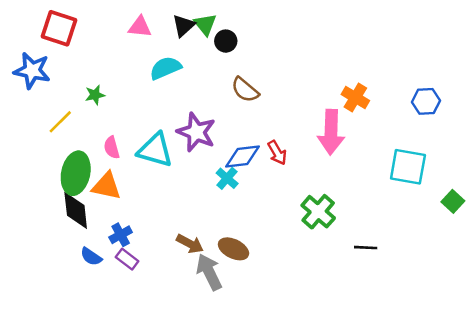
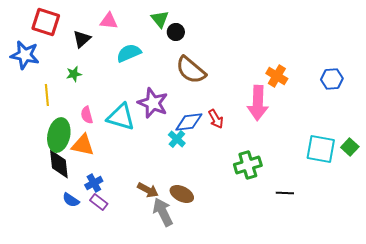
black triangle: (183, 26) -> (82, 39), moved
brown semicircle: (245, 90) -> (191, 70), size x1.4
yellow line: (60, 122) -> (47, 95), turned -50
cyan square: (408, 167) -> (321, 149), moved
green square: (453, 201) -> (350, 147), moved
green cross: (318, 212) -> (248, 165), turned 32

